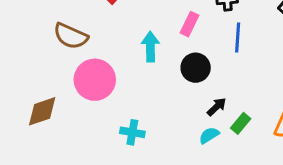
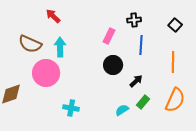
cyan arrow: (150, 47) -> (60, 47), moved
black arrow: (217, 107) -> (136, 81), moved

